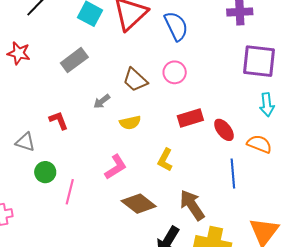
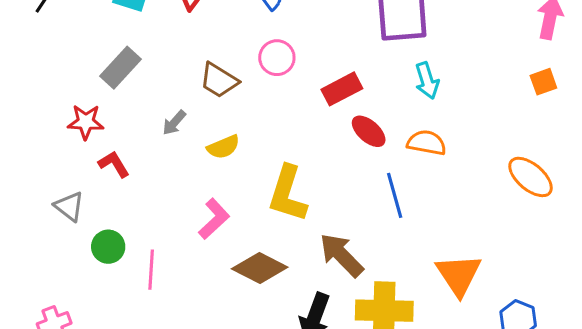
red star: (19, 53) -> (86, 122), moved
red rectangle: (190, 118) -> (342, 89), moved
gray triangle: (25, 142) -> (69, 206), turned 30
yellow L-shape: (165, 160) -> (288, 194), size x1.6

